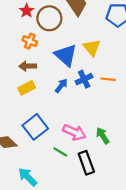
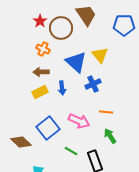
orange line: (108, 79) -> (106, 112), moved
blue arrow: (61, 86) -> (62, 88), moved, turned 136
pink arrow: (74, 132) -> (79, 121), moved

